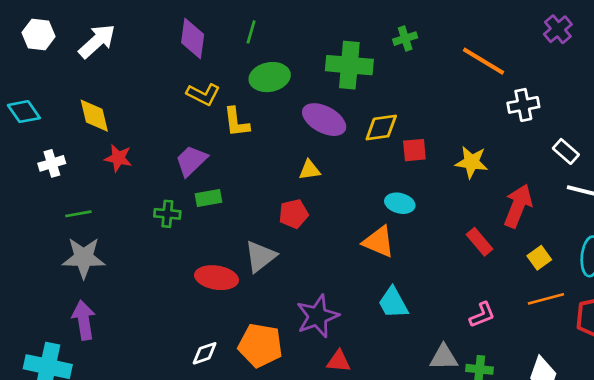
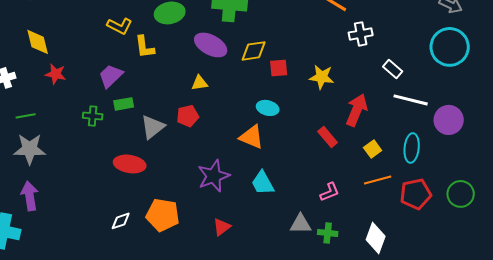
gray triangle: (260, 256) -> (153, 127), moved
purple star: (317, 316) -> (214, 176), moved
red triangle: (339, 361) -> (222, 227), turned -42

